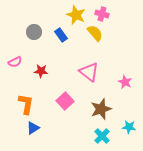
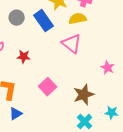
yellow semicircle: (95, 33) -> (78, 19), turned -60
blue rectangle: (61, 35) -> (44, 21), size x1.5
pink triangle: (89, 72) -> (72, 44), moved

